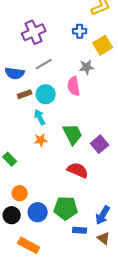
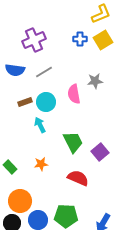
yellow square: (103, 45) -> (103, 40), moved
gray star: (87, 67) -> (95, 81), moved
blue semicircle: (15, 73) -> (15, 70), moved
orange star: (41, 140) -> (41, 164), moved
orange circle: (20, 193) -> (20, 201), size x1.5

